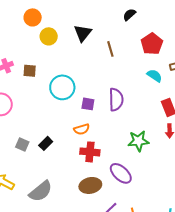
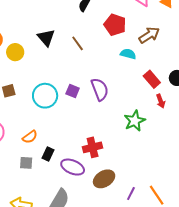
purple square: (88, 104) -> (73, 91), moved, turned 32
orange semicircle: (82, 129) -> (30, 137), moved
purple ellipse: (121, 173) -> (73, 167), moved

